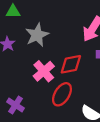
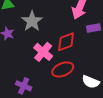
red ellipse: (62, 94) -> (63, 69), turned 45

